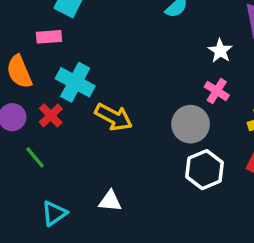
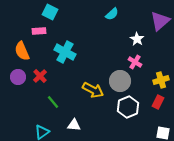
cyan cross: (75, 82) -> (65, 52), moved
yellow arrow: (114, 117) -> (93, 90), moved
green line: (35, 157) -> (53, 102), moved

